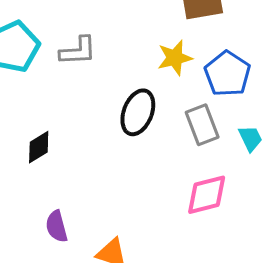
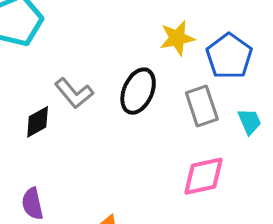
gray L-shape: (78, 51) -> (74, 93), moved, turned 51
purple semicircle: (57, 226) -> (32, 204), moved

